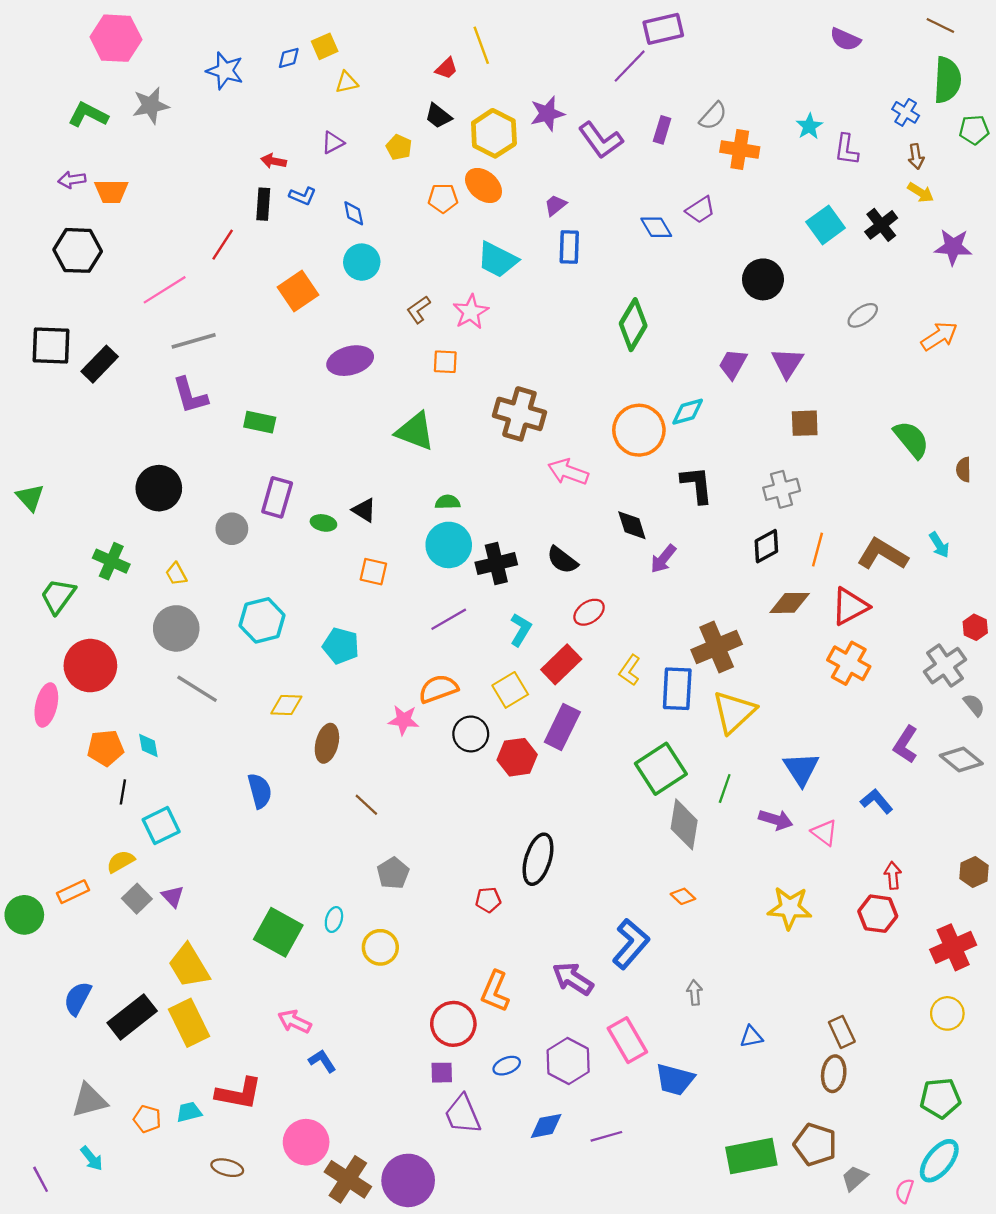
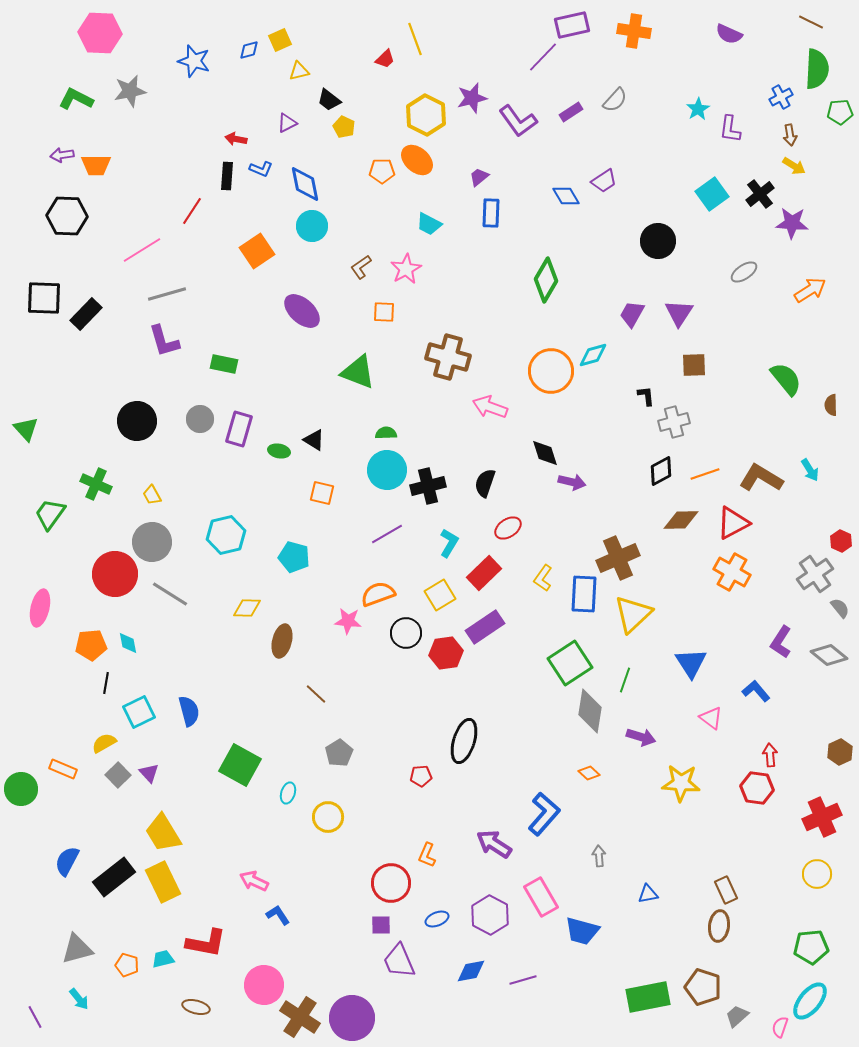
blue cross: (906, 112) -> (781, 97), turned 30
black trapezoid: (438, 116) -> (329, 100), moved
purple rectangle: (662, 130) -> (571, 112), turned 40
orange cross: (740, 150) -> (634, 31), moved
blue diamond: (354, 213) -> (305, 184), size x1.6
purple star: (953, 247) -> (792, 223), moved
cyan trapezoid: (497, 260) -> (429, 224), size x0.7
purple ellipse: (350, 361) -> (302, 311), turned 57
black L-shape: (697, 485) -> (646, 396), moved, size x0.6
gray circle: (232, 529) -> (200, 419), moved
orange line: (817, 550) -> (705, 474), turned 56
purple arrow: (663, 559) -> (572, 482), turned -116
black semicircle: (562, 560) -> (485, 483), turned 72
red circle: (90, 666) -> (115, 574), moved
purple rectangle: (562, 727) -> (485, 627), turned 30
blue semicircle: (260, 791) -> (189, 711), moved
purple arrow: (776, 820) -> (641, 737), moved
orange rectangle: (73, 892) -> (63, 769), turned 48
green square: (278, 932) -> (240, 765), moved
orange L-shape: (495, 991) -> (427, 855), size x0.7

